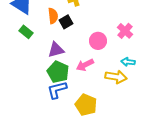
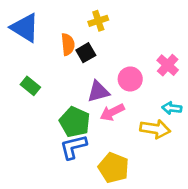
green rectangle: (26, 32) -> (30, 86), moved
purple triangle: (56, 50) -> (98, 91), moved

